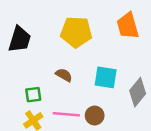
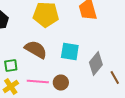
brown semicircle: (64, 75) -> (36, 50), size x1.6

